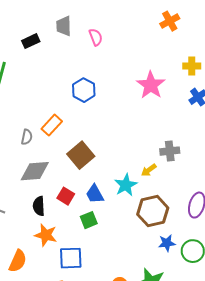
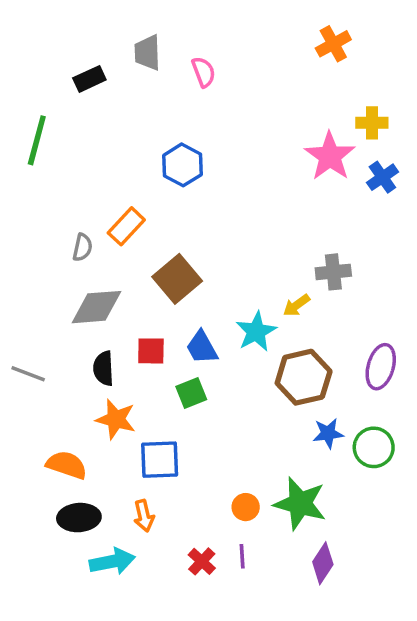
pink star: (151, 85) -> (330, 156), moved
red square: (66, 196) -> (151, 351), turned -30
orange semicircle: (18, 261) -> (67, 465), turned -95

